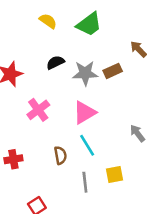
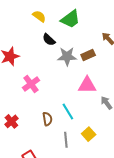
black semicircle: (55, 62) -> (49, 40), moved, turned -112
pink triangle: (84, 113) -> (87, 85), moved, turned 30
red cross: (13, 159) -> (11, 121), turned -32
yellow square: (115, 175) -> (89, 134), turned -32

